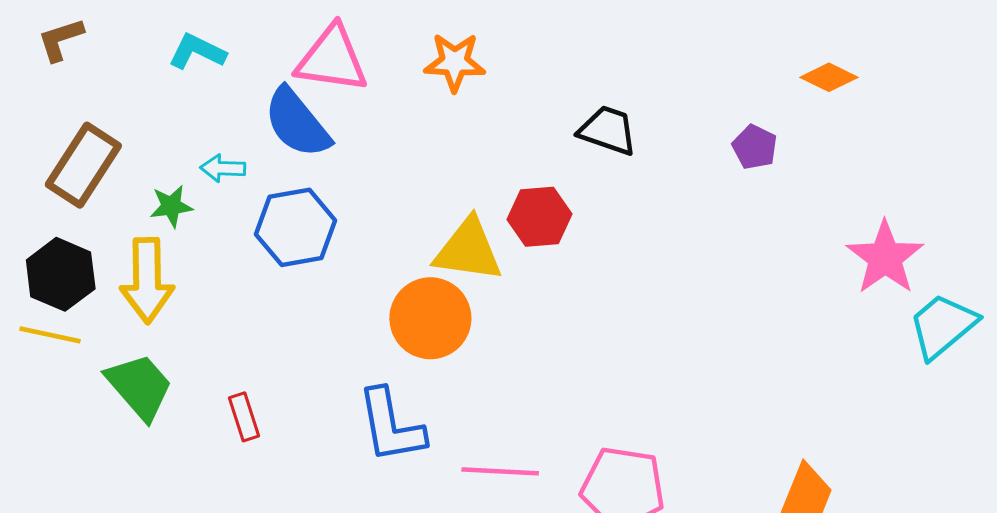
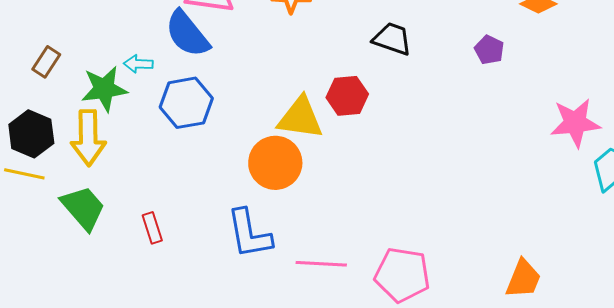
brown rectangle: (83, 165) -> (46, 62), size x0.6
green star: (171, 206) -> (104, 89), size x1.6
pink star: (885, 258) -> (575, 123), turned 30

